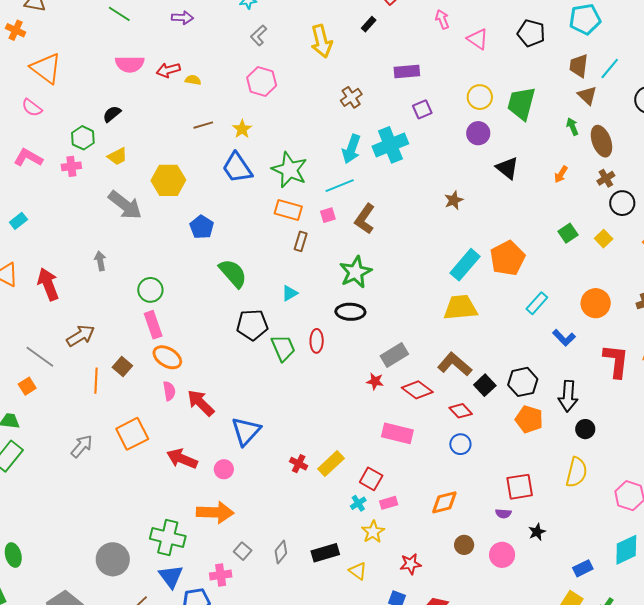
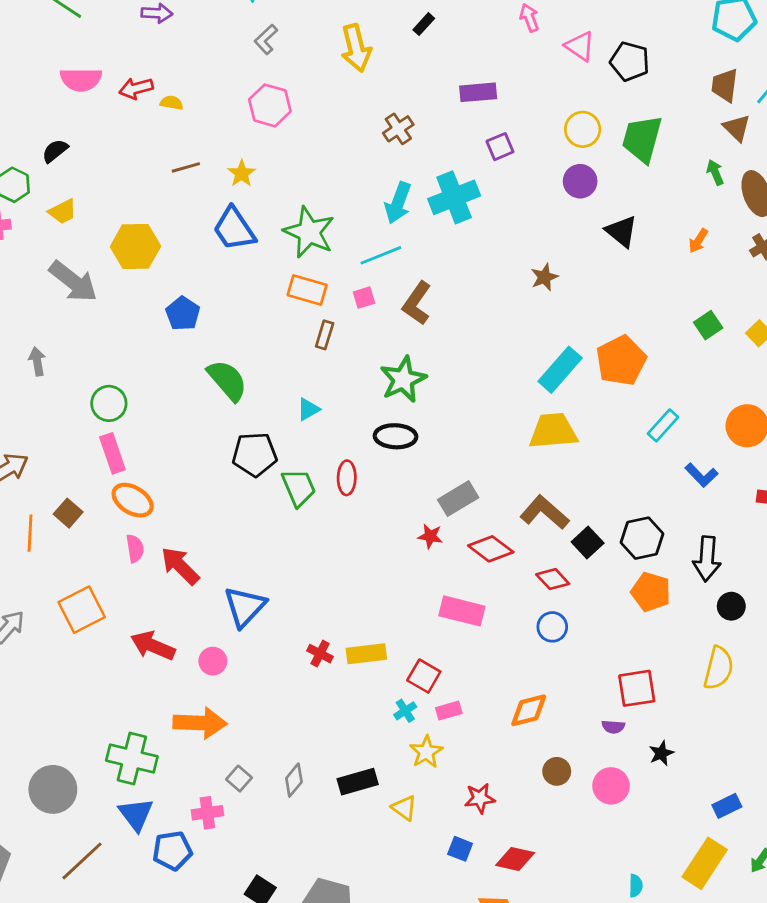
black pentagon: (531, 33) -> (630, 61), moved
yellow rectangle: (331, 464) -> (366, 654), turned 36

